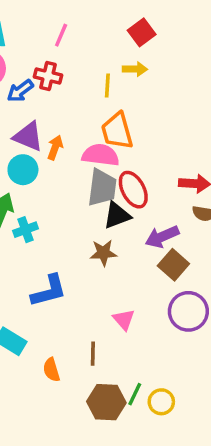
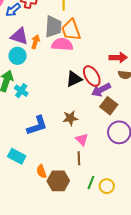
gray trapezoid: (102, 188) -> (53, 27), moved
red ellipse: (133, 190) -> (92, 76), moved
cyan cross: (25, 230) -> (21, 91), turned -32
brown star: (103, 253) -> (70, 118), moved
brown line: (93, 354) -> (79, 158), moved
brown hexagon: (106, 402) -> (58, 181), moved

